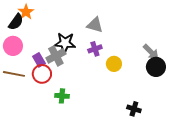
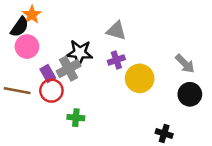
pink circle: (13, 46) -> (27, 47), moved
yellow circle: (114, 64) -> (140, 78), size x1.5
black circle: (156, 67) -> (190, 94), moved

